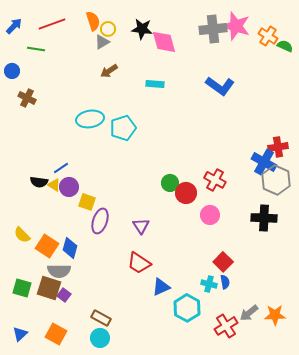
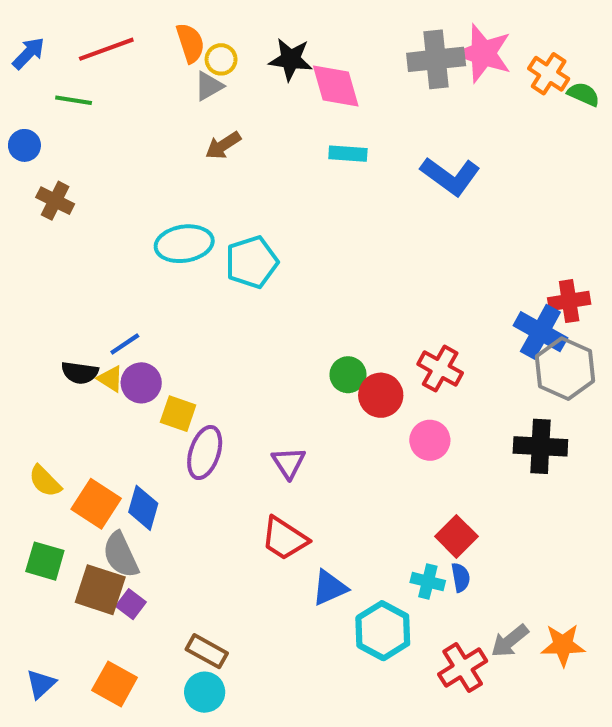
cyan rectangle: (155, 84) -> (348, 154), moved
gray semicircle: (59, 271) -> (121, 555), turned 65
green square: (22, 288) -> (45, 561), moved

